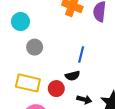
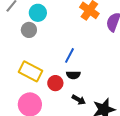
gray circle: (35, 47) -> (29, 30), moved
blue line: (81, 54) -> (69, 55), moved

